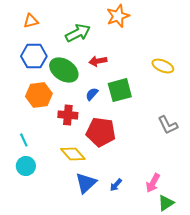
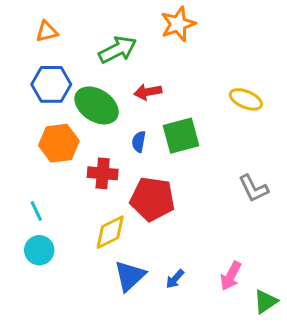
blue semicircle: (92, 94) -> (139, 142), turned -32
yellow diamond: (73, 154) -> (110, 232), turned -75
green triangle: (166, 203) -> (265, 302), moved

